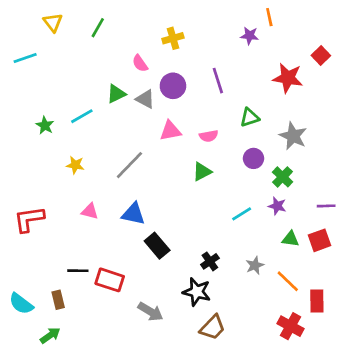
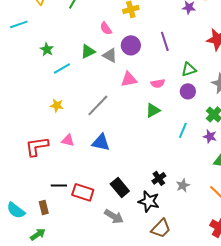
green star: (45, 125) -> (47, 49), moved
purple circle: (254, 158) -> (188, 91), moved
cyan line: (242, 214) -> (183, 130), moved, turned -35
red L-shape: (29, 219) -> (37, 146), moved
black rectangle: (157, 246) -> (120, 187), moved
gray star: (255, 265) -> (183, 185), moved

